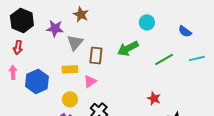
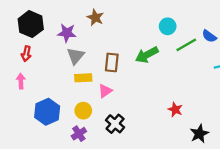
gray triangle: (75, 42) -> (76, 56), moved
green line: (164, 59) -> (186, 45), moved
blue hexagon: (37, 81) -> (47, 112), moved

